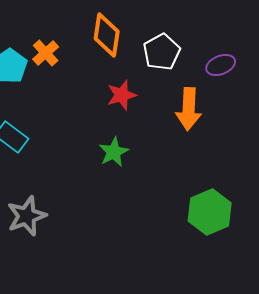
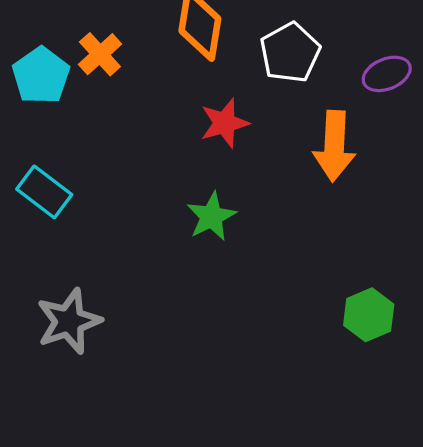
green hexagon: (210, 212) -> (369, 315), size x0.7

